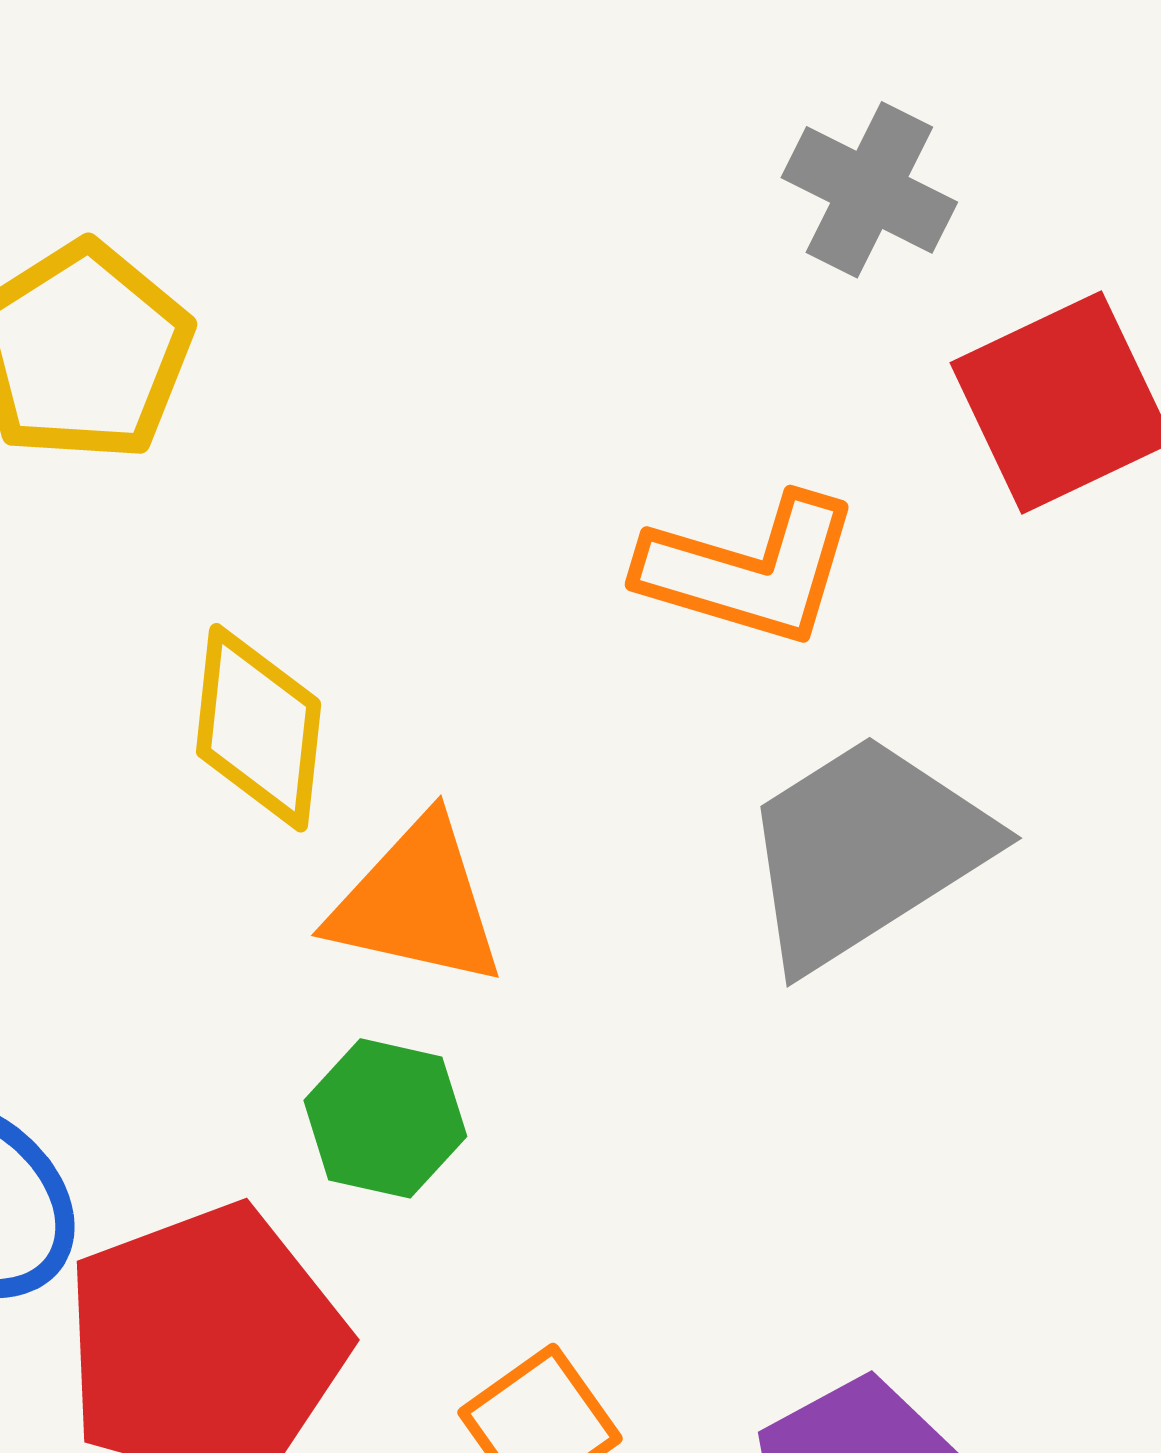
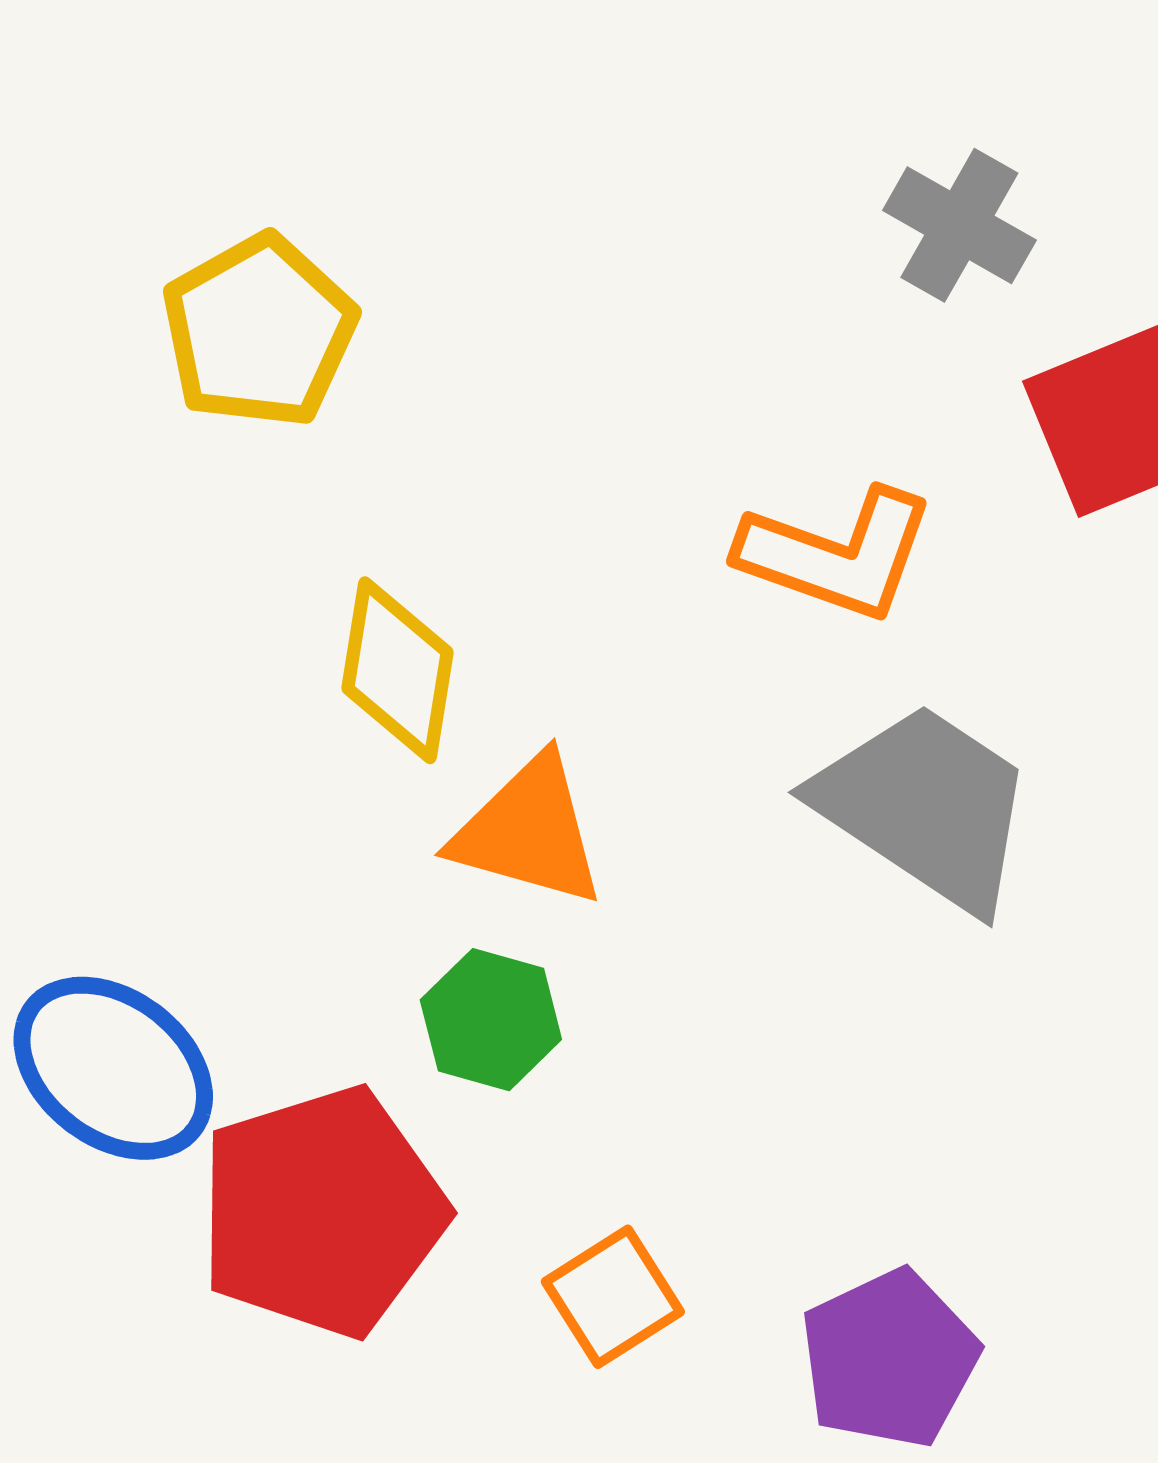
gray trapezoid: (865, 851) -> (925, 807), turned 63

